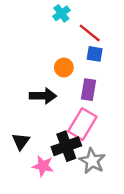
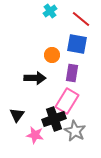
red line: (90, 33) -> (81, 19), moved
blue square: (95, 54) -> (77, 44), size x1.5

